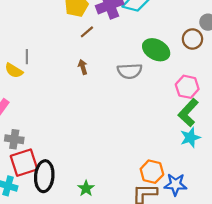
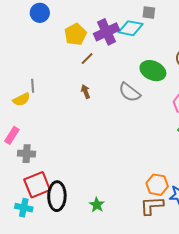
yellow semicircle: (14, 71) -> (21, 100), turned -54
gray semicircle: (130, 71) -> (130, 92), turned 45
gray cross: (14, 139) -> (27, 154), moved

